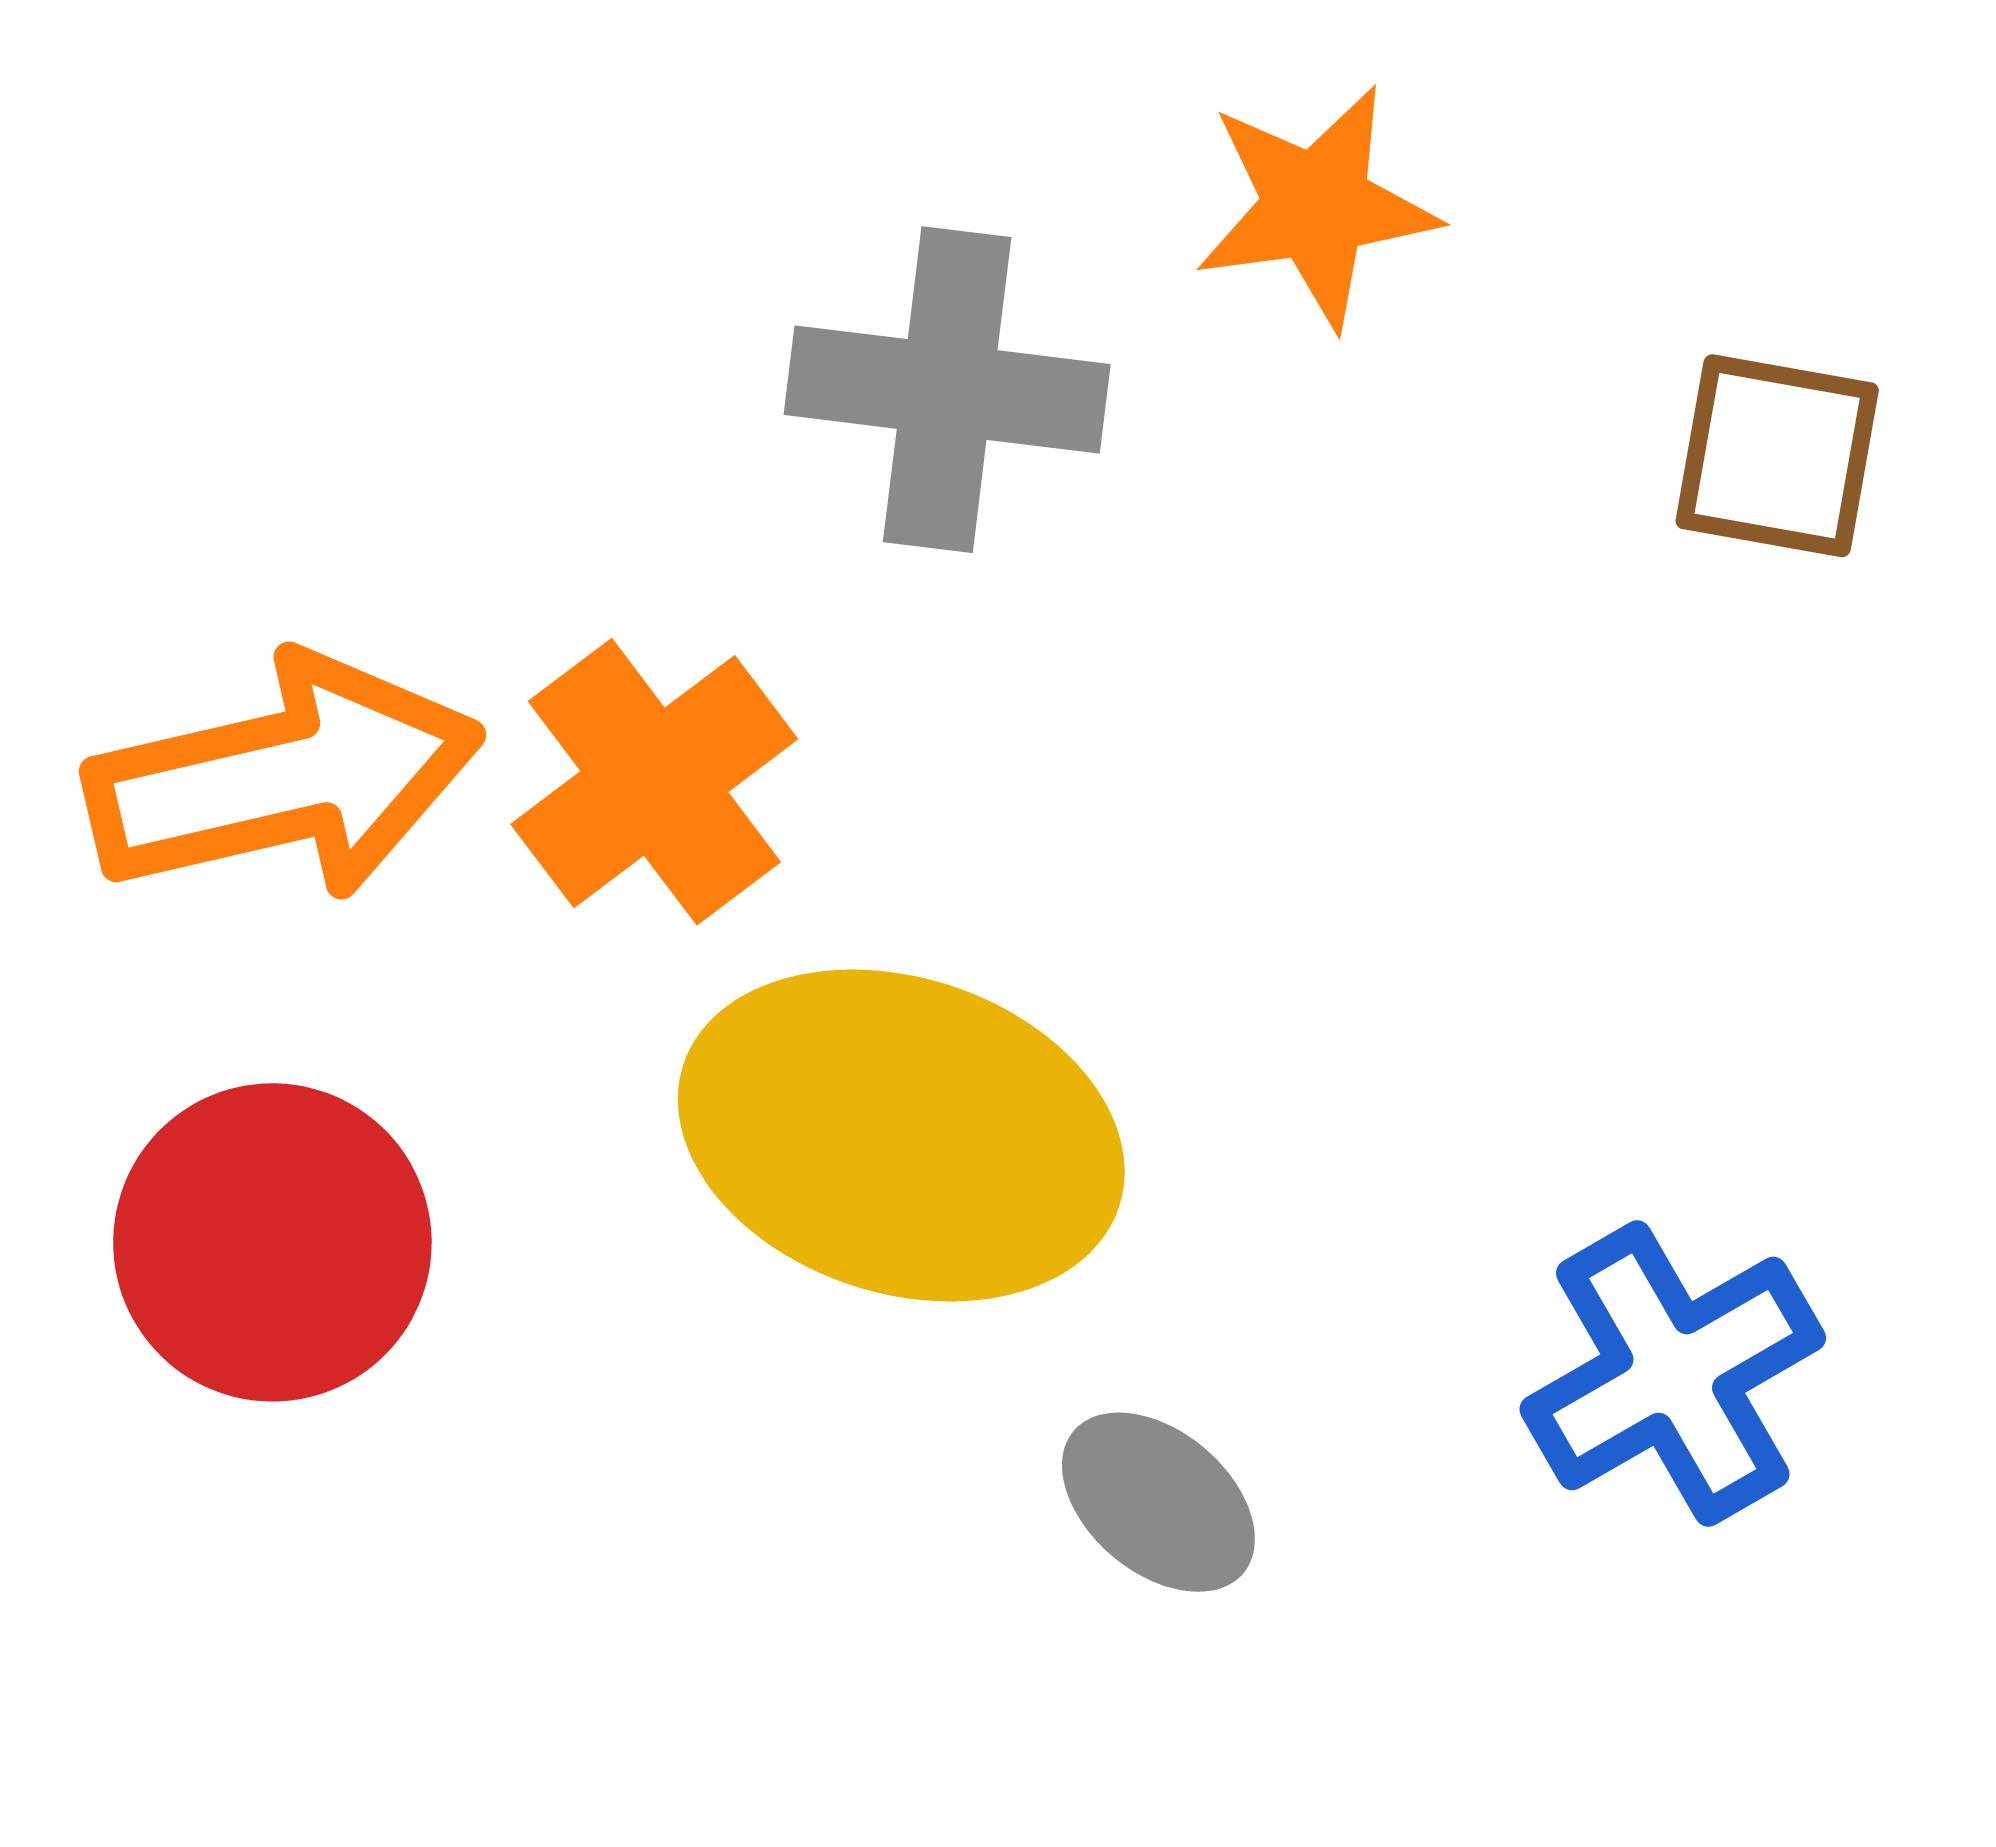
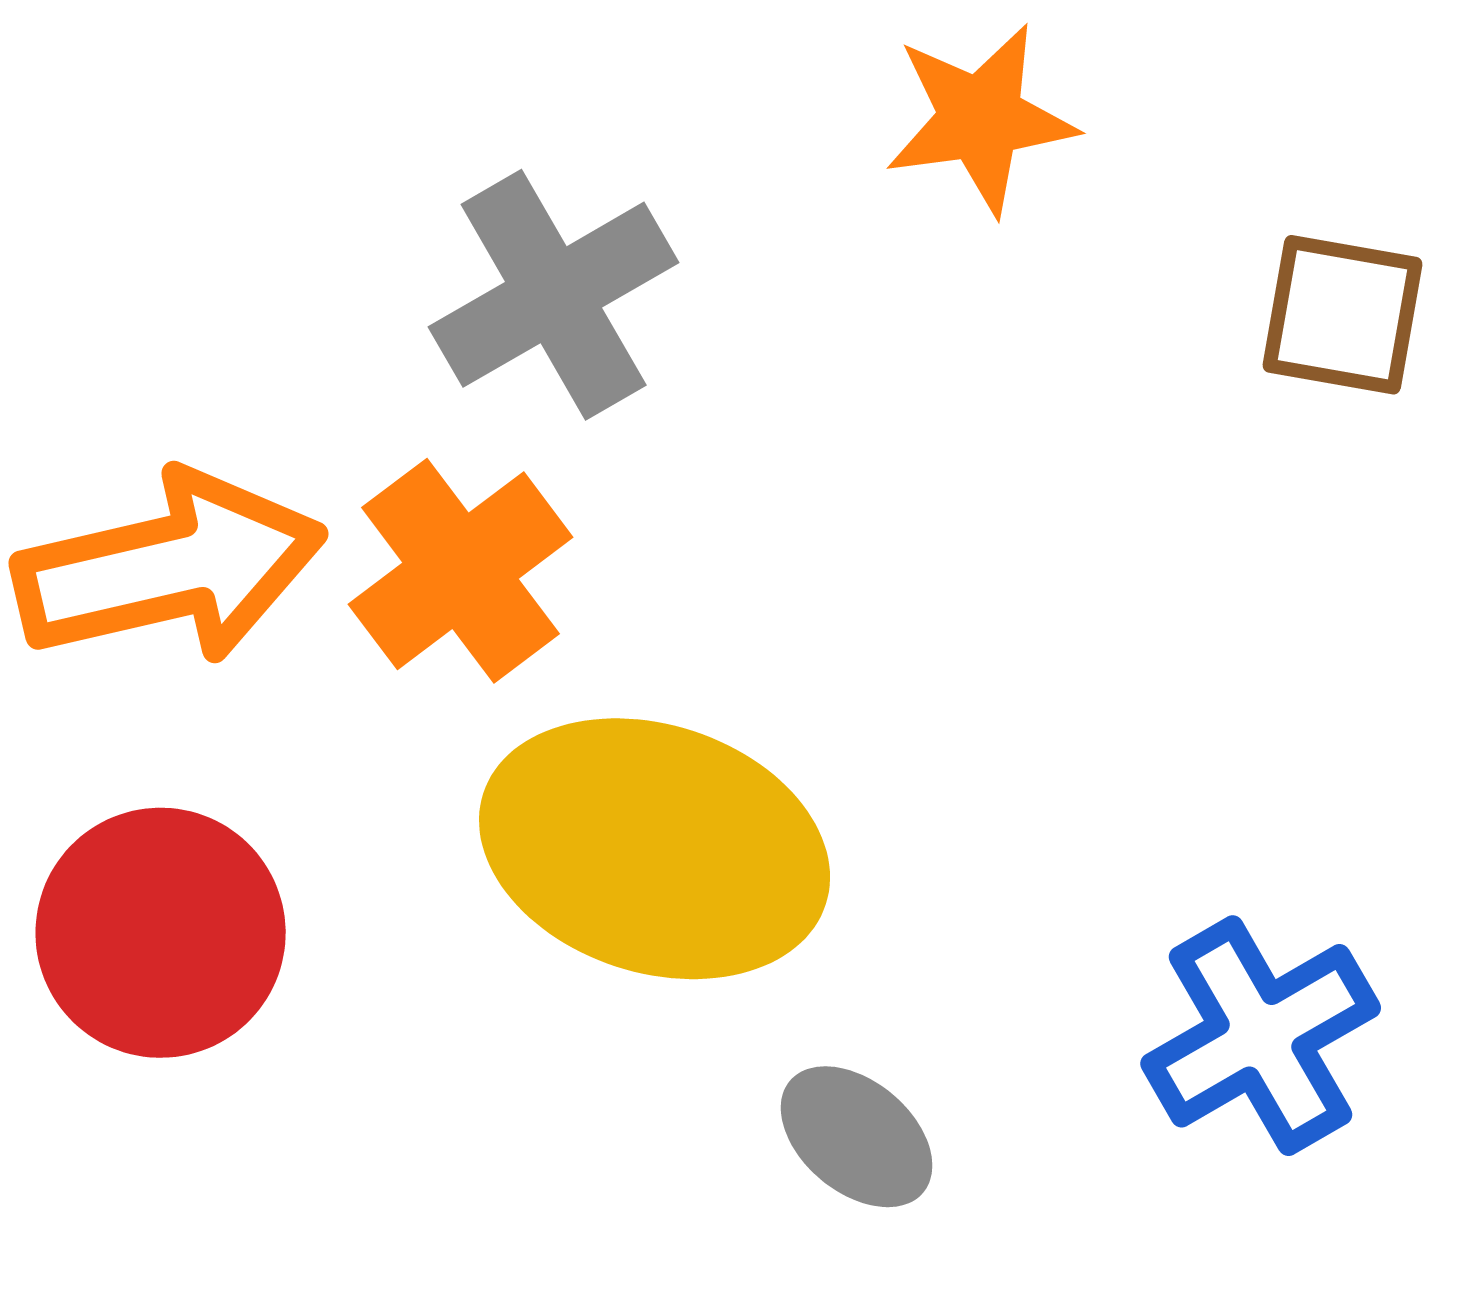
gray cross: (947, 390) -> (554, 295), moved, turned -37

